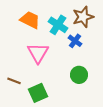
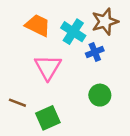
blue cross: (75, 41) -> (95, 52), turned 32

